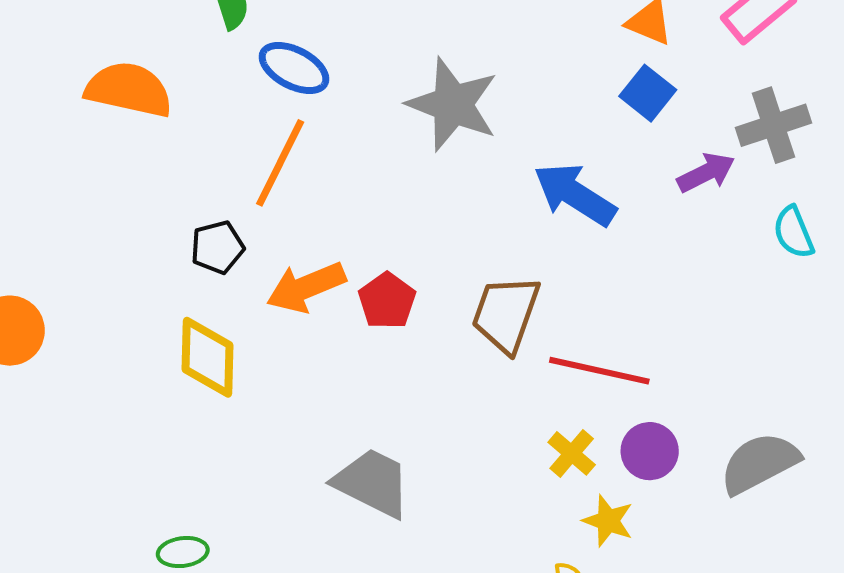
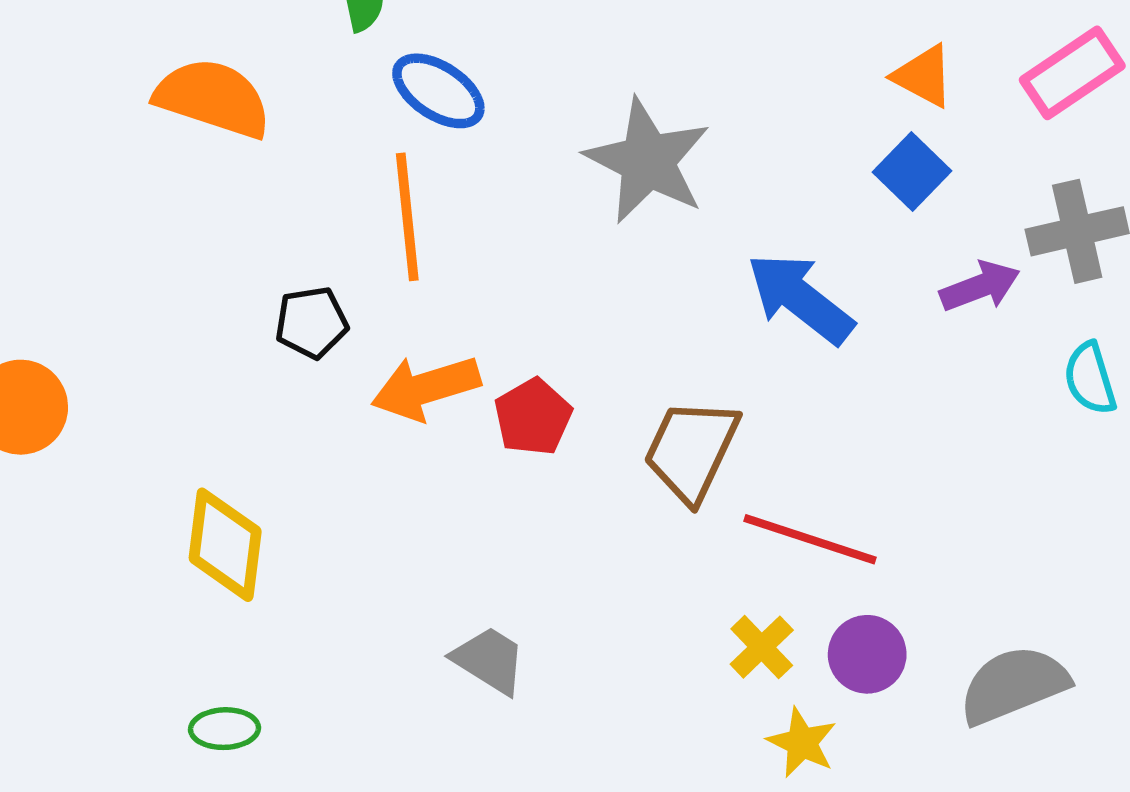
orange line: (280, 163) -> (407, 217), turned -38
yellow diamond: (207, 357) -> (225, 545), moved
gray trapezoid: (372, 483) -> (489, 660), size x0.7

